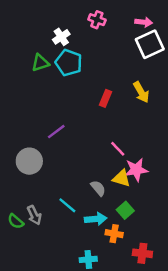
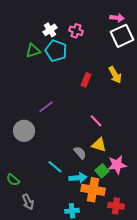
pink cross: (97, 20) -> (76, 31), moved
pink star: (136, 170) -> (117, 165), moved
gray arrow: (34, 215) -> (28, 202), moved
orange cross: (114, 234) -> (93, 190), size x1.6

